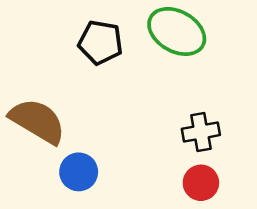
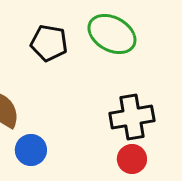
black cross: (201, 132) -> (132, 117), size x1.4

